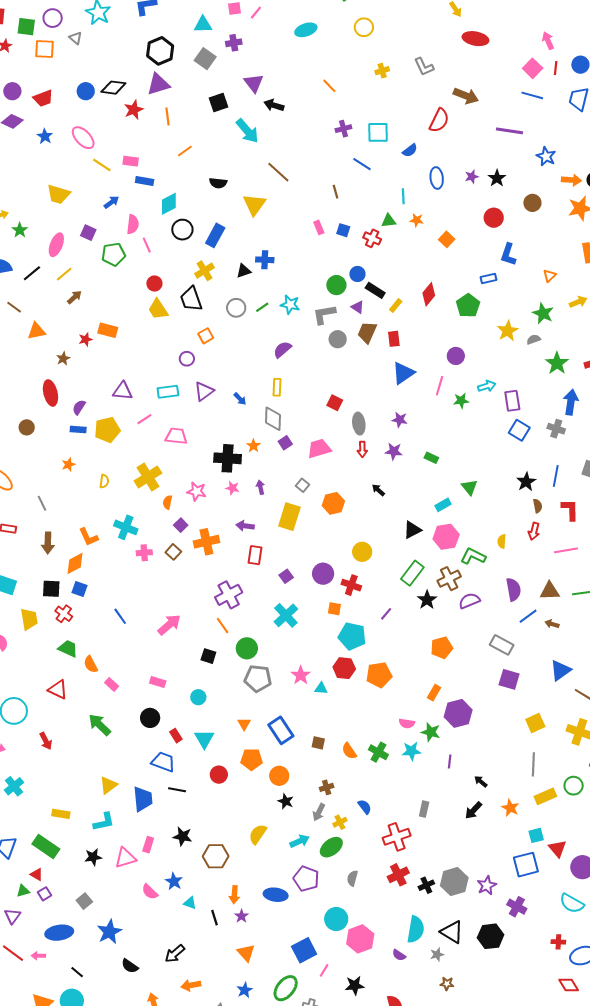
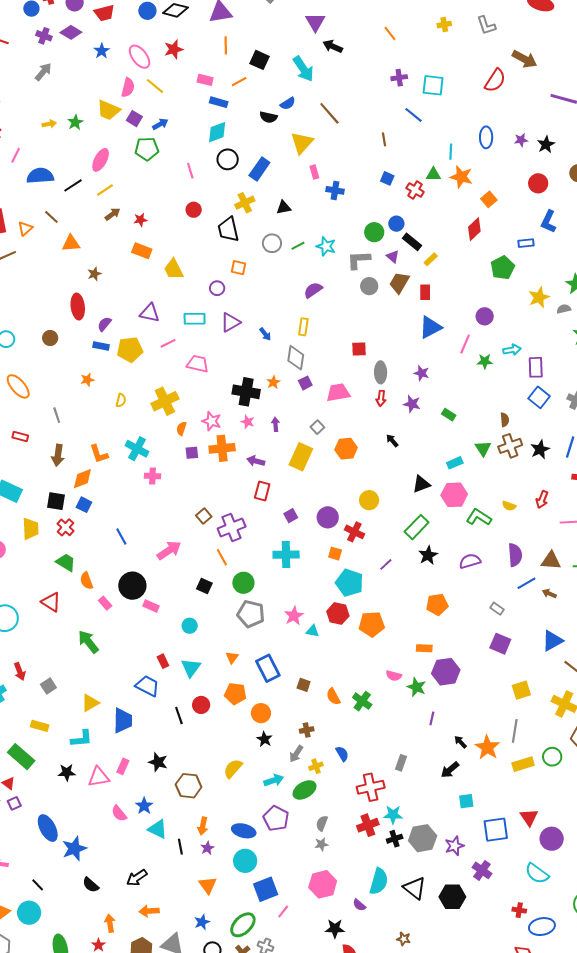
black square: (218, 103) -> (260, 60), moved, turned 36
red star: (134, 110) -> (174, 49), moved
blue semicircle: (410, 150) -> (288, 104), moved
pink rectangle: (131, 161) -> (205, 80), moved
blue rectangle: (145, 181) -> (219, 102), moved
orange star: (417, 220) -> (461, 177), size x1.6
pink semicircle: (133, 224) -> (128, 87), moved
pink rectangle: (319, 227) -> (314, 172), moved
green star: (20, 230) -> (75, 122), moved
purple square: (88, 233) -> (134, 119), moved
green pentagon: (113, 254) -> (147, 149), moved
blue cross: (265, 260) -> (335, 190), moved
red diamond: (429, 294) -> (474, 229), moved
yellow trapezoid: (158, 309) -> (173, 269), moved
orange square: (206, 336) -> (239, 268), turned 35
red star: (86, 339) -> (140, 220), moved
red square: (335, 403) -> (359, 349), turned -35
brown semicircle: (538, 506) -> (505, 420), moved
purple square: (181, 525) -> (192, 453), turned 32
yellow semicircle: (502, 541) -> (509, 506), turned -80
orange cross: (206, 542) -> (222, 448), moved
brown square: (173, 552) -> (204, 516), moved
brown cross: (449, 579) -> (510, 446), moved
cyan cross: (286, 615) -> (286, 555), turned 35
gray rectangle: (502, 645) -> (497, 609), size x0.6
orange rectangle: (434, 693) -> (424, 648), turned 56
black circle: (150, 718) -> (132, 586), moved, size x1.4
red arrow: (46, 741) -> (20, 671), moved
cyan star: (411, 751) -> (393, 815), moved
black line: (177, 790) -> (179, 716), moved, turned 54
orange star: (510, 808) -> (487, 747), moved, size x1.4
cyan square: (536, 835) -> (466, 801), moved
gray square: (84, 901) -> (48, 686), moved
cyan triangle: (190, 903) -> (158, 829), size x1.5
cyan circle: (336, 919) -> (245, 861), moved
blue ellipse: (59, 933) -> (48, 828), moved, turned 64
gray star: (437, 955) -> (321, 844), moved
black star: (355, 986) -> (335, 929), moved

